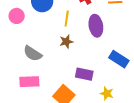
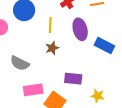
blue rectangle: (119, 59) -> (104, 45), moved
pink rectangle: (29, 82) -> (33, 90), moved

